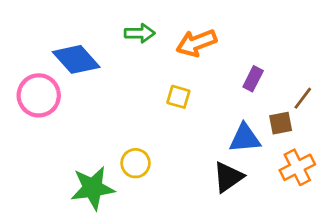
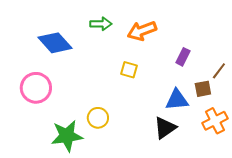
pink circle: (39, 95) -> (36, 88), moved

